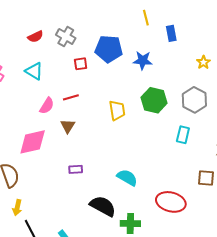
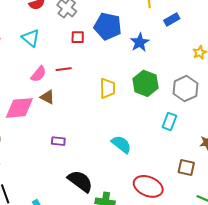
blue rectangle: (171, 33) -> (172, 19), turned 63
blue star: (143, 60) -> (140, 42), turned 30
brown triangle: (68, 126) -> (47, 97), moved, turned -42
cyan semicircle: (127, 178) -> (121, 144), moved

